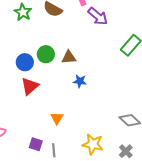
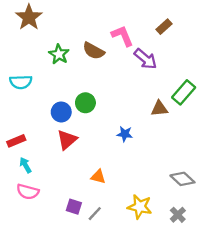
brown triangle: (69, 57) -> (159, 109), moved
orange triangle: (57, 118) -> (98, 177), turned -48
gray line: (54, 150) -> (95, 214), turned 48

